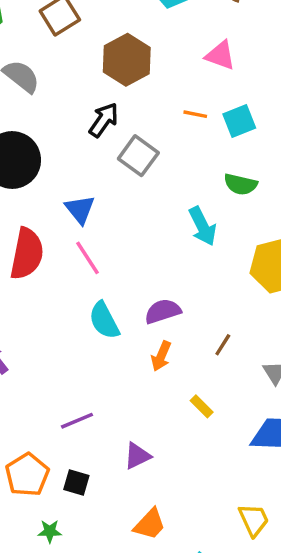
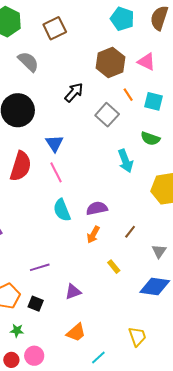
brown hexagon: (127, 60) -> (110, 62), moved
orange line: (195, 114) -> (128, 95), turned 40
cyan square: (239, 121) -> (153, 101), turned 30
gray square: (138, 156) -> (107, 115), moved

